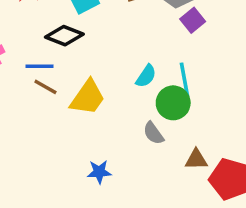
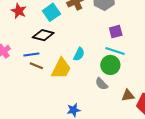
purple square: (193, 20) -> (116, 32), moved, turned 32
cyan semicircle: (146, 76) -> (79, 54), moved
cyan line: (184, 80) -> (115, 51), turned -54

